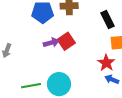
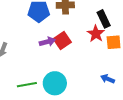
red star: (106, 63) -> (96, 34), moved

